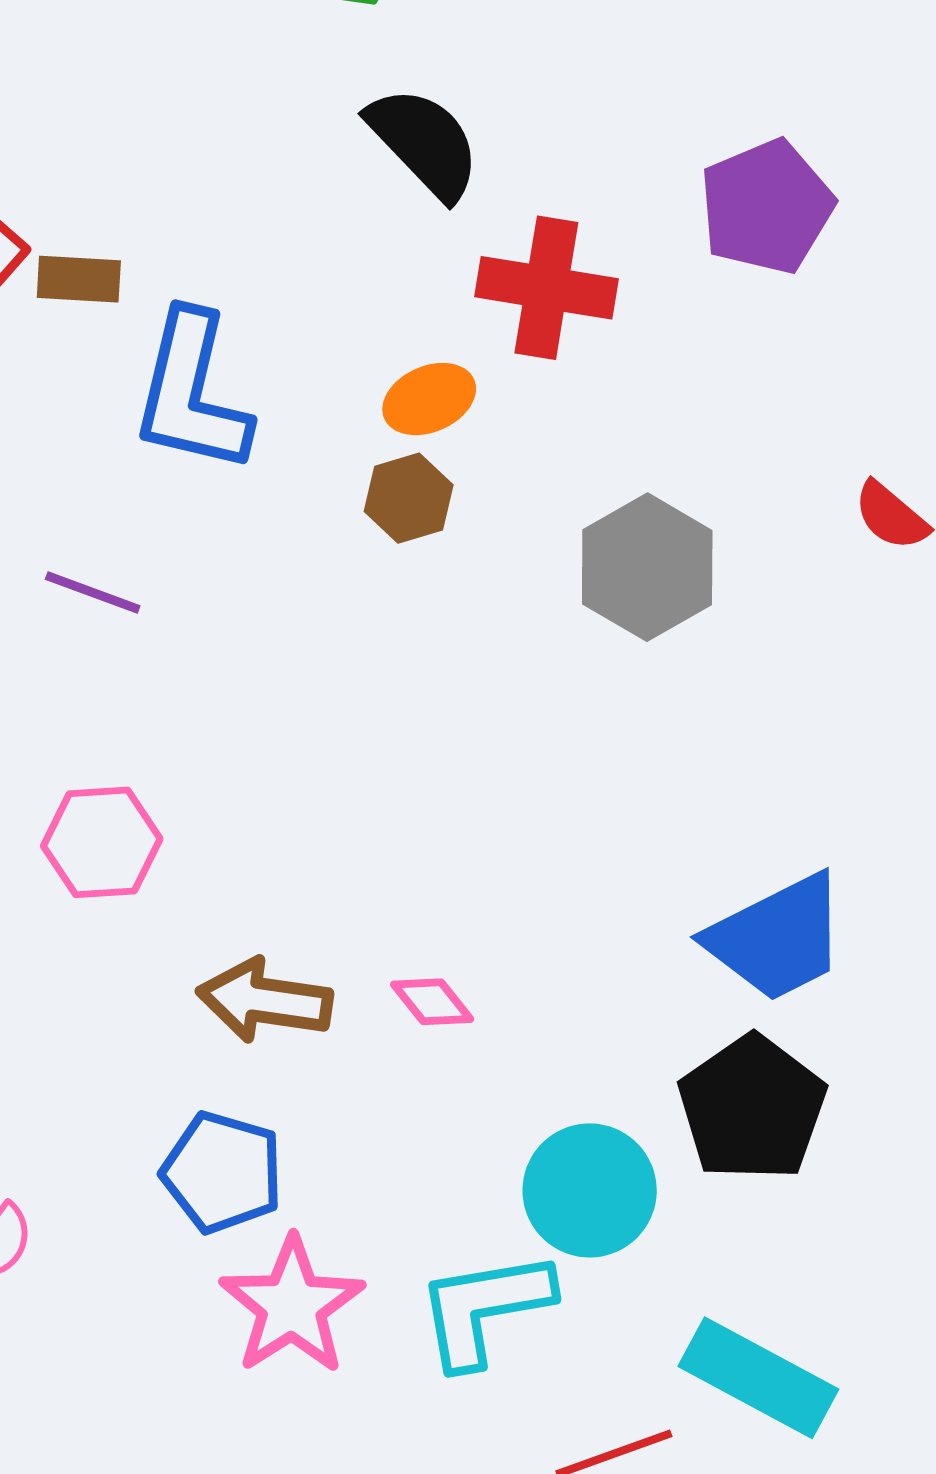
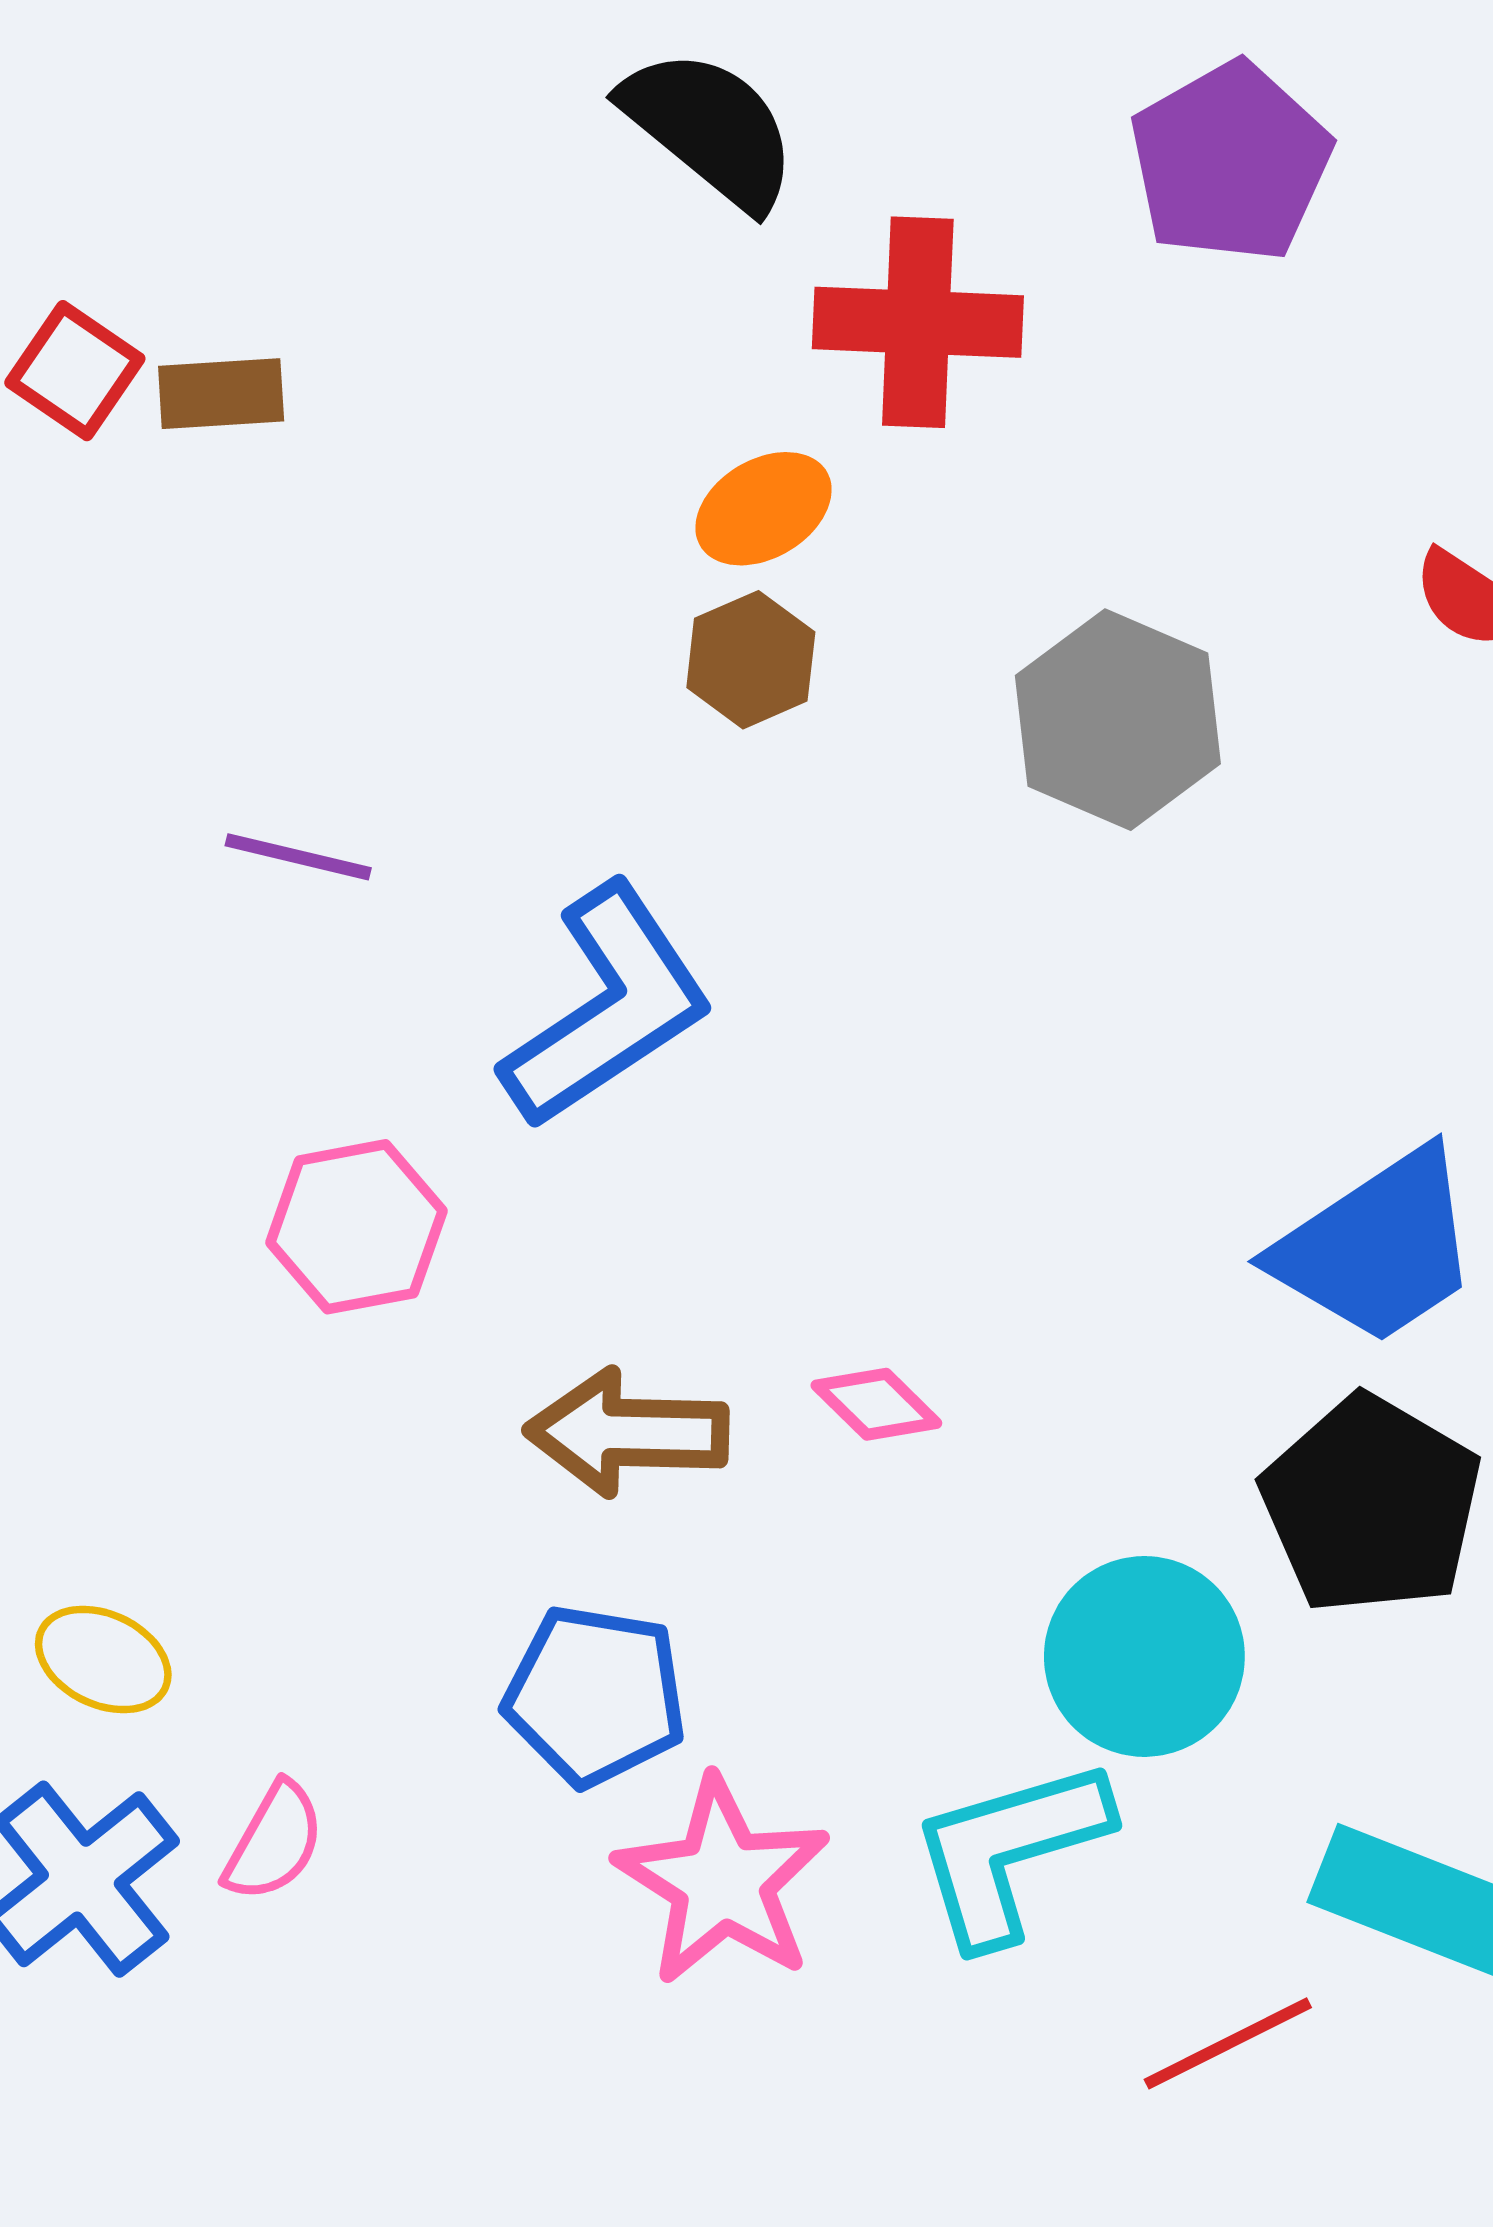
blue L-shape: (192, 393) -> (608, 1007), moved, turned -130

